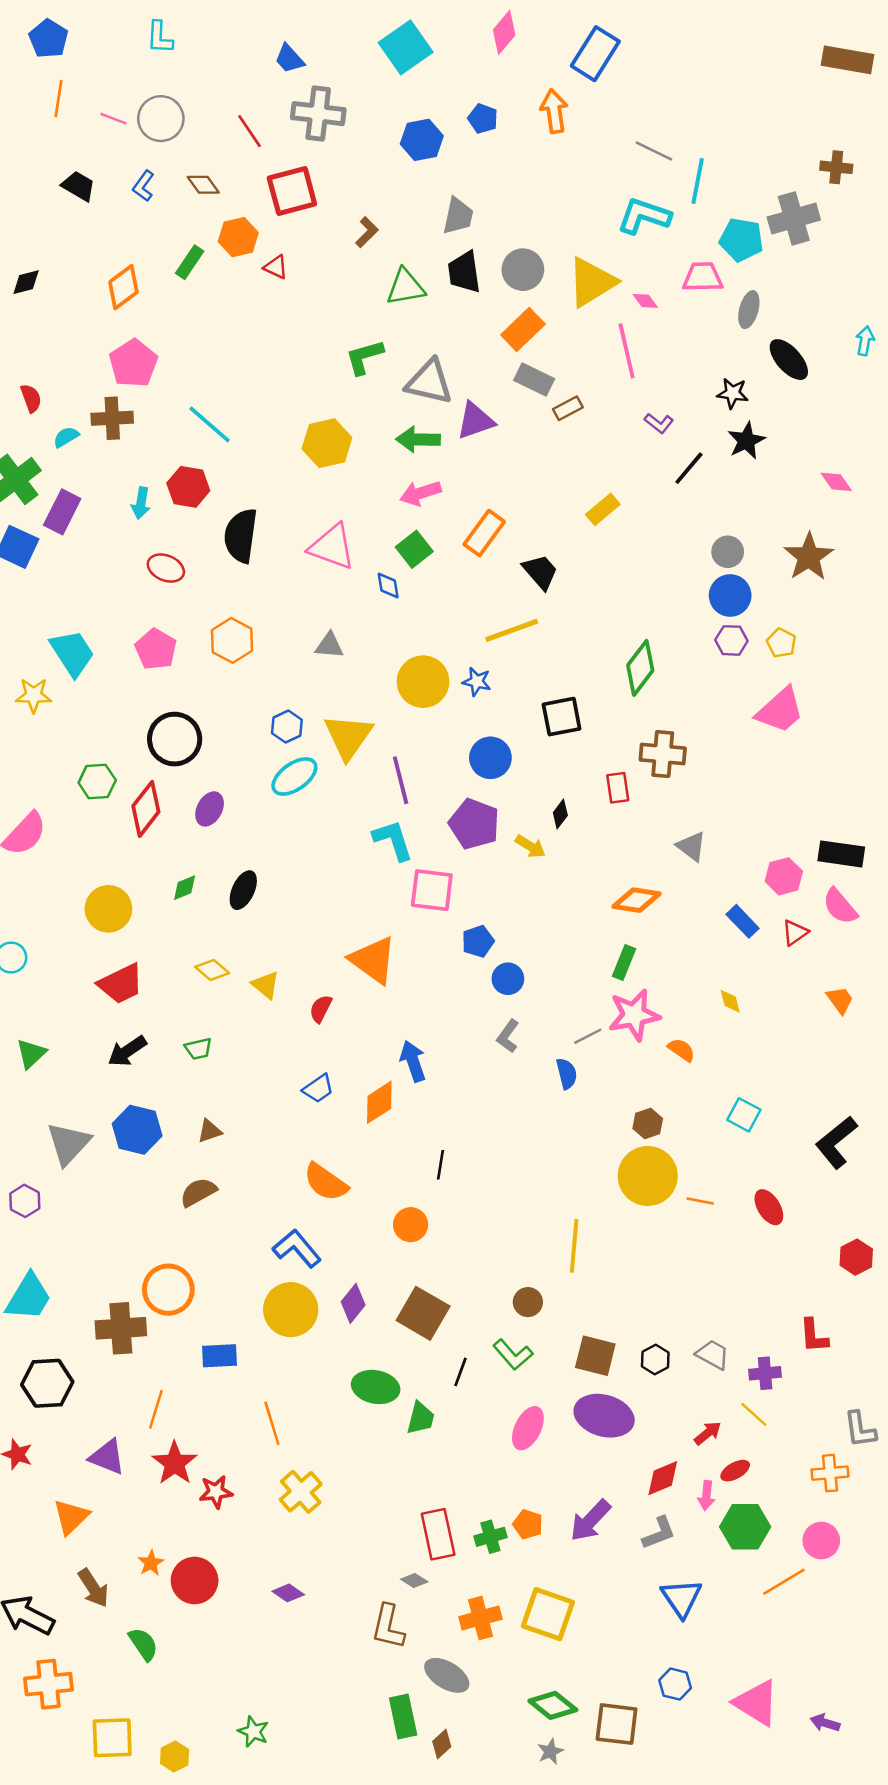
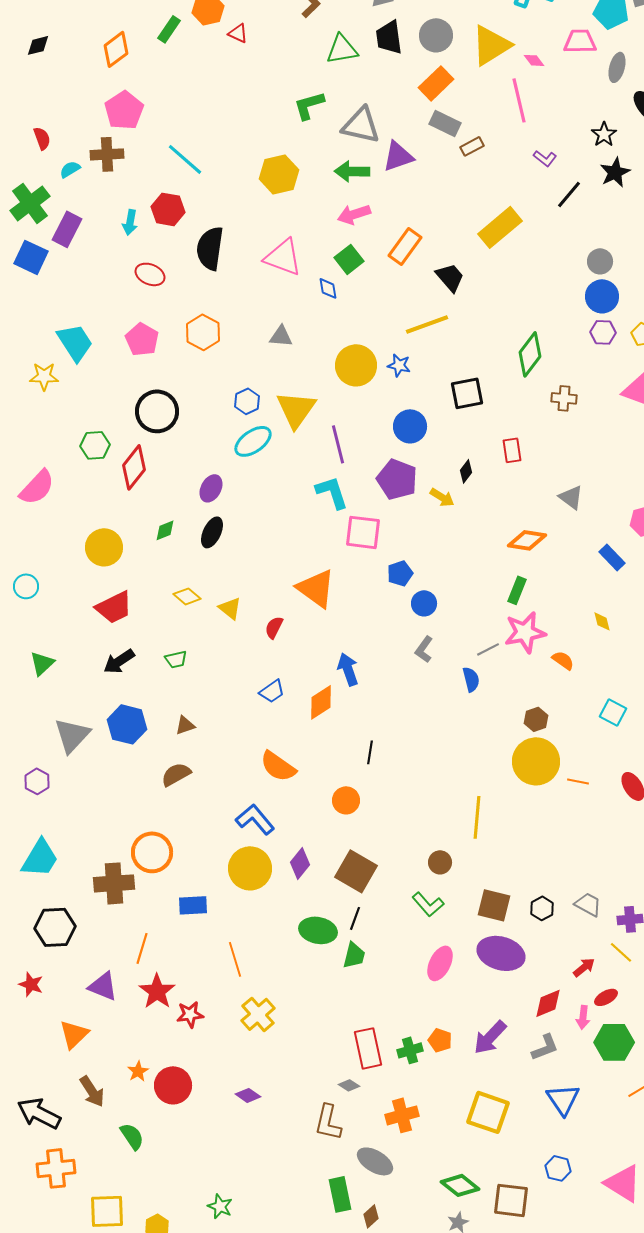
black star: (733, 393) -> (604, 134), turned 30
yellow rectangle: (603, 509) -> (500, 227), size x1.6
brown cross: (663, 754) -> (564, 398), moved, size x0.7
purple ellipse: (210, 809) -> (211, 488), moved
black line: (460, 1372) -> (355, 918), moved
yellow square: (548, 1614) -> (488, 1112), moved

